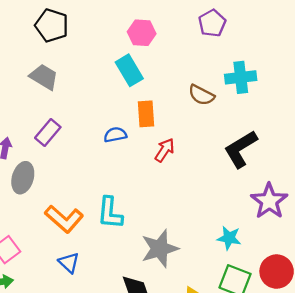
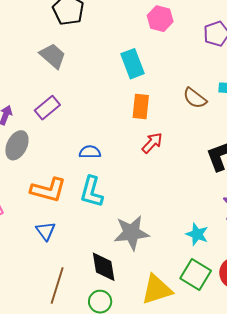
pink hexagon: (142, 33) -> (160, 19), moved
blue semicircle: (115, 135) -> (90, 152), moved
orange L-shape: (64, 219) -> (48, 190), turned -36

